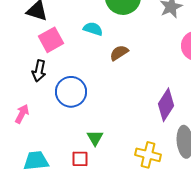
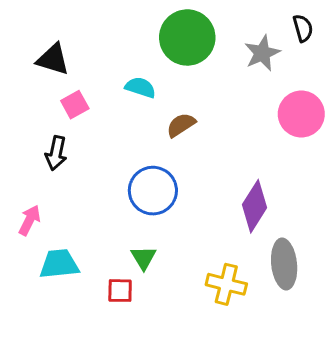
pink square: (51, 40) -> (75, 105), size x0.7
blue circle: (71, 92) -> (153, 191), moved
cyan trapezoid: (36, 161) -> (59, 264), moved

